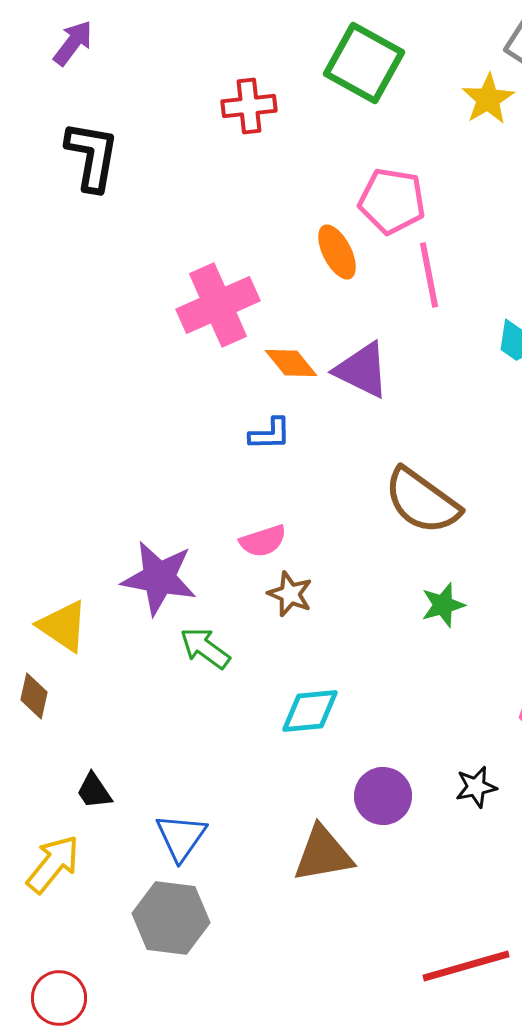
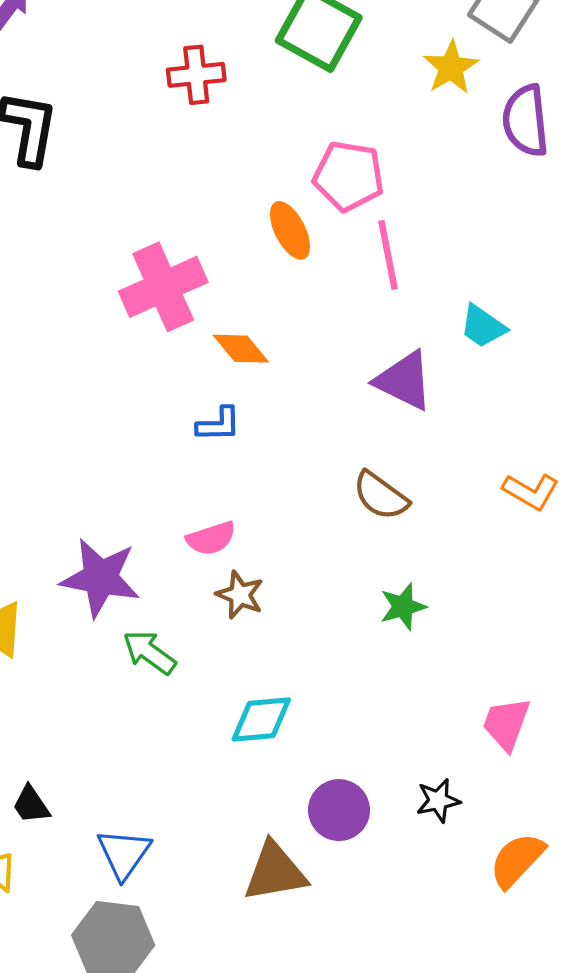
purple triangle: (362, 370) -> (404, 381), moved
brown semicircle: (422, 501) -> (381, 496), size x0.7

